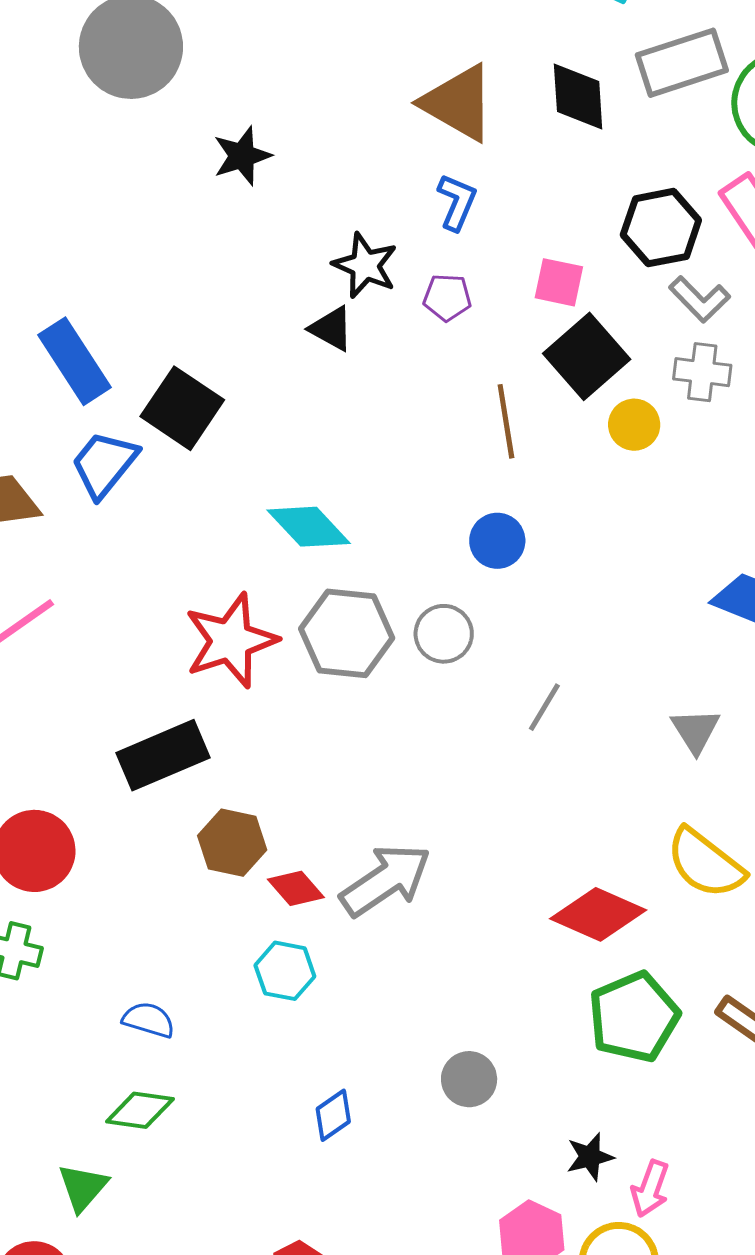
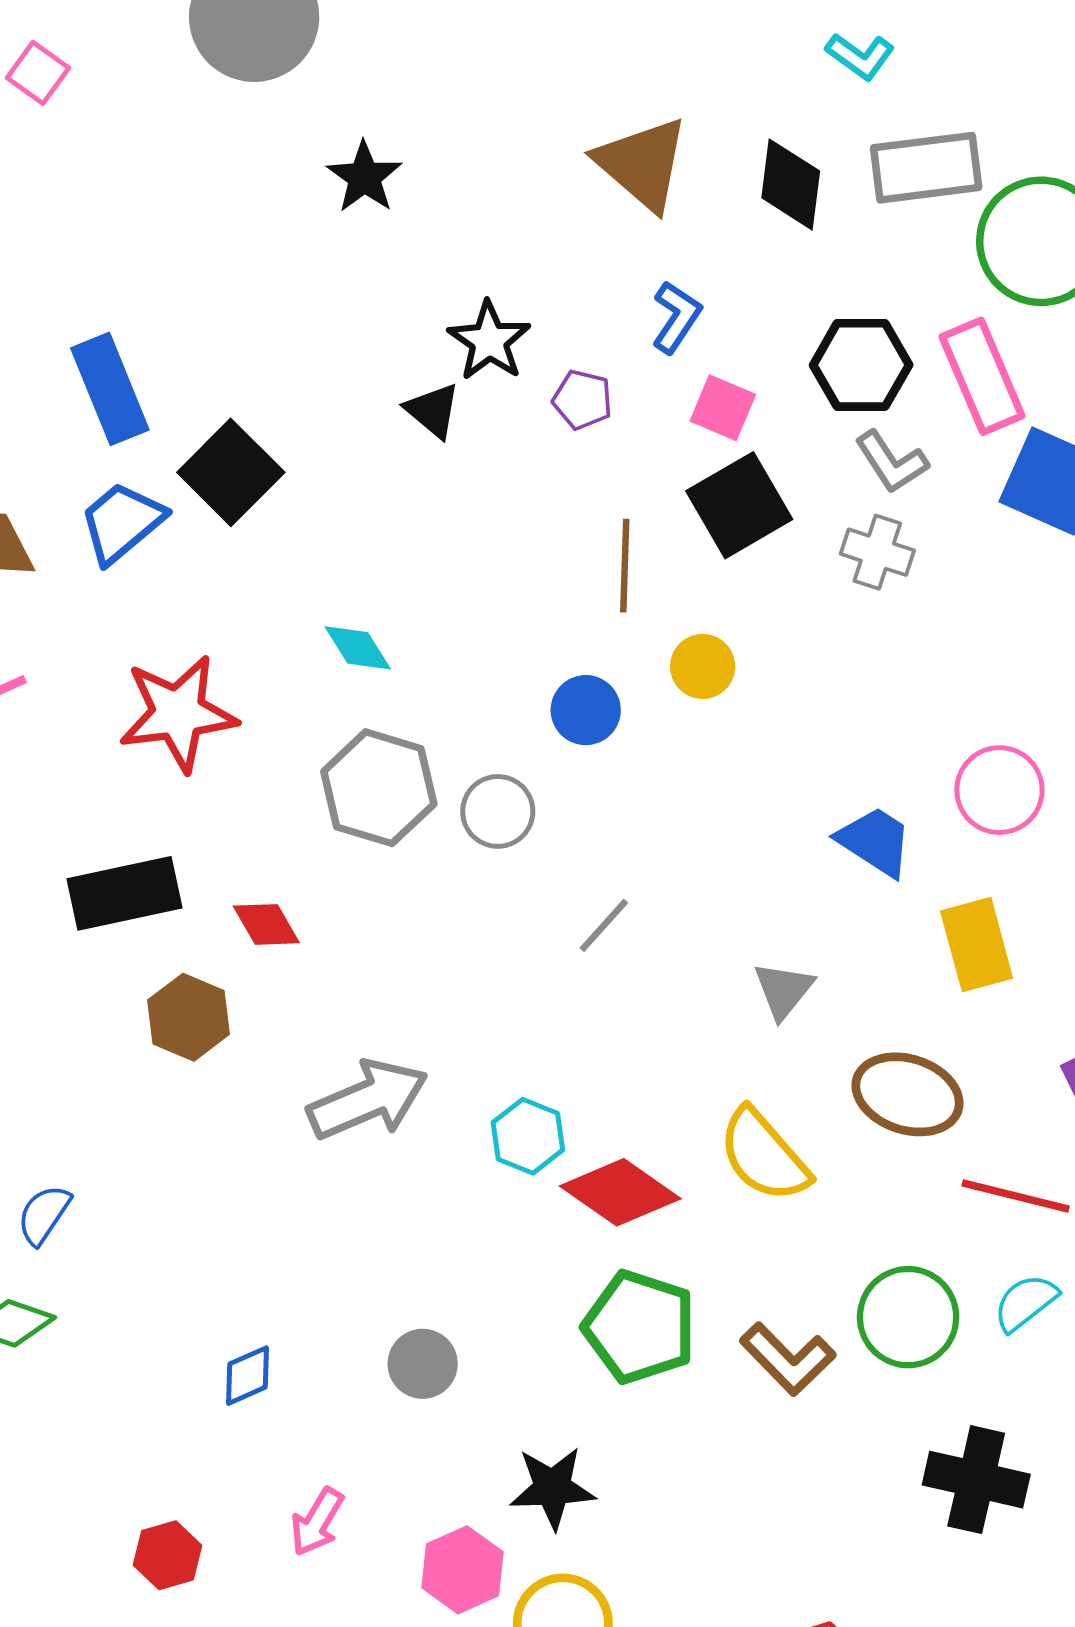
black star: (242, 156) -> (364, 177), turned -30
blue L-shape: (457, 202) -> (676, 317), moved
yellow circle: (634, 425) -> (703, 666), moved
cyan diamond: (309, 527) -> (358, 648), size x0.7
red star: (231, 641) -> (178, 713), moved
red diamond: (296, 888) -> (266, 924), moved
cyan hexagon: (285, 971) -> (528, 1136), moved
green pentagon: (634, 1017) -> (640, 1327), turned 30
blue semicircle: (149, 1020) -> (44, 1215), turned -84
black star: (590, 1157) -> (552, 1488), size x1.4
pink arrow: (650, 1189) -> (317, 1522), moved

